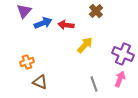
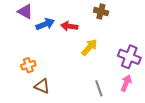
purple triangle: (24, 11) -> (25, 12), turned -42
brown cross: (96, 11) -> (101, 12), turned -32

